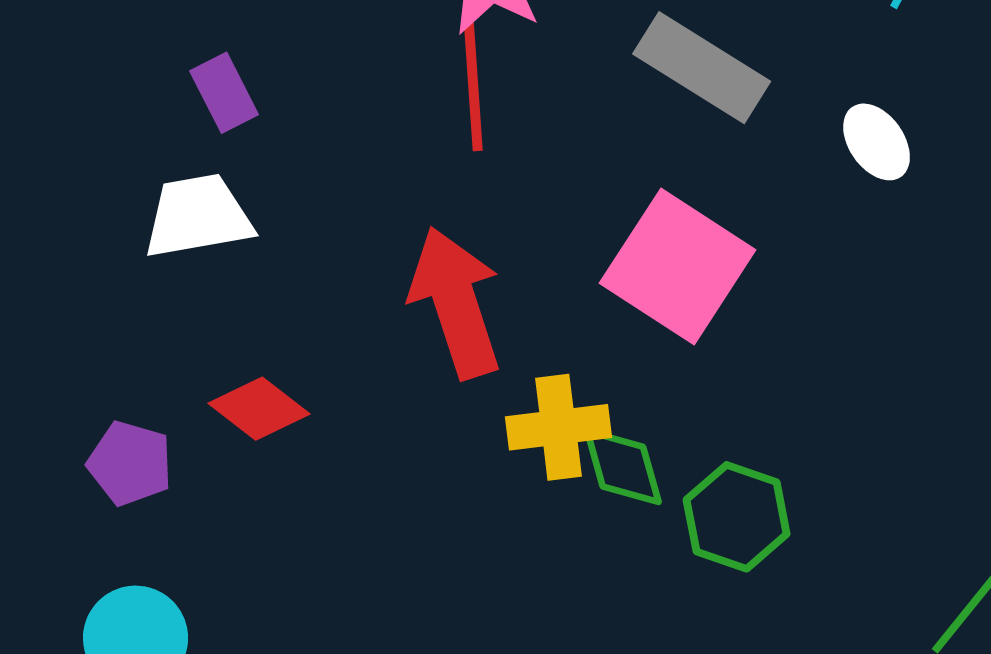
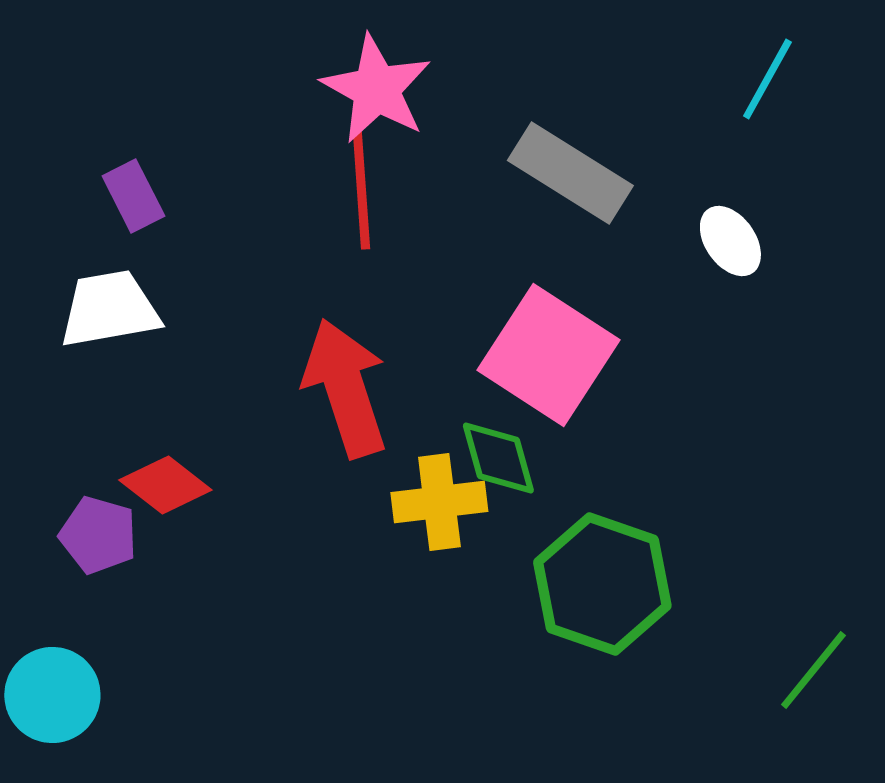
purple pentagon: (130, 463) -> (98, 535), moved
green diamond: (623, 467) -> (498, 458), moved
green hexagon: (737, 517) -> (602, 584), size x1.4

